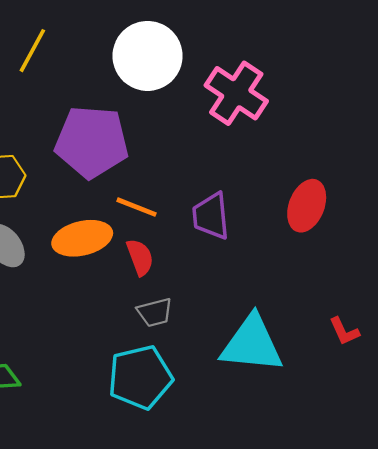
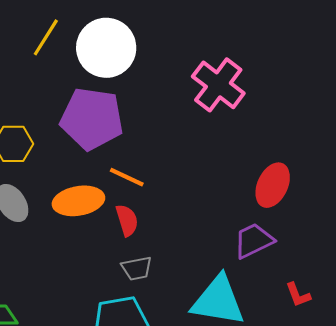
white circle: (148, 56) -> (106, 48), moved
purple trapezoid: (211, 216) -> (254, 241), moved, turned 66

